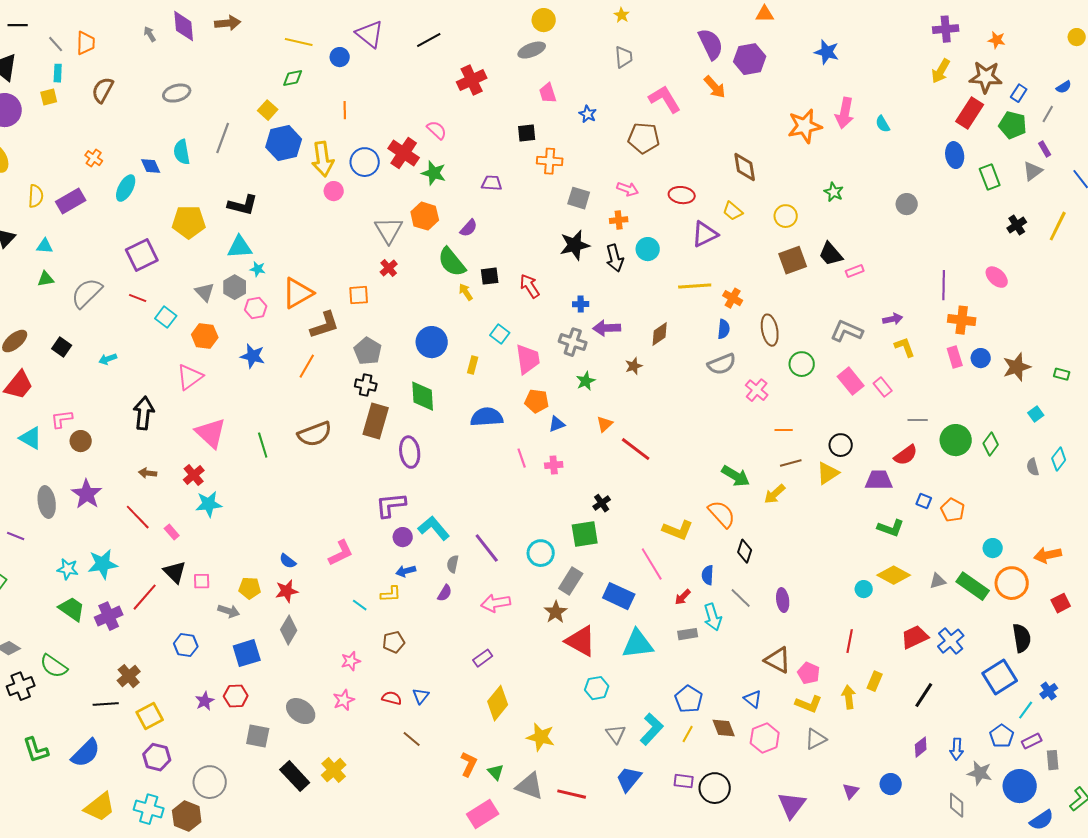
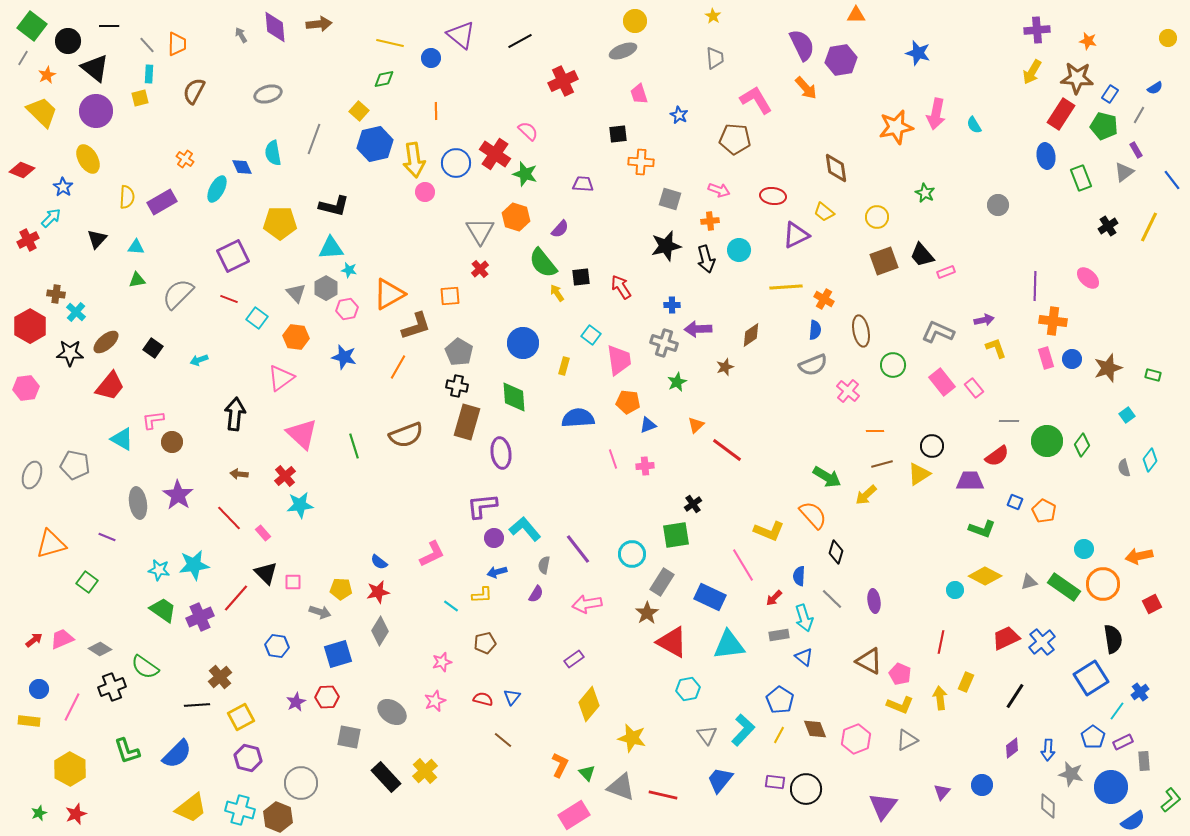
blue triangle: (753, 699) -> (804, 657), moved

